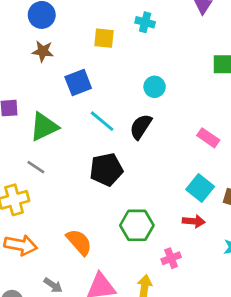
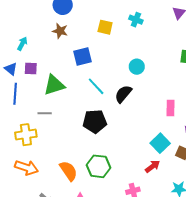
pink rectangle: (208, 138) -> (170, 108), turned 49
gray line: (36, 167) -> (45, 113), turned -40
red arrow: (194, 221) -> (152, 166), turned -49
green hexagon: (137, 225) -> (98, 166), moved

